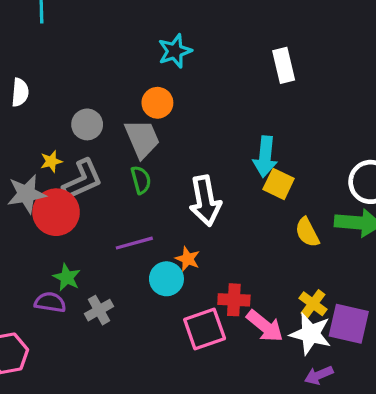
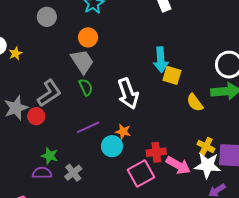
gray circle: (87, 124) -> (47, 17), moved
yellow star: (51, 161) -> (16, 53), moved
red circle: (56, 212) -> (36, 116), size x0.6

